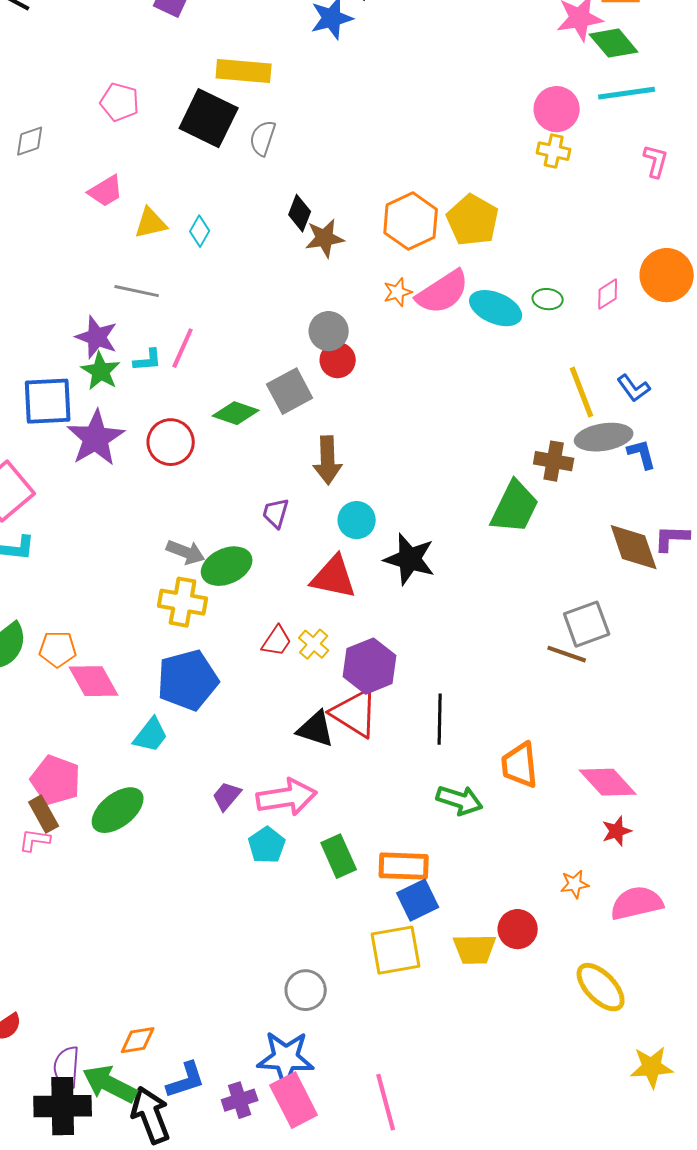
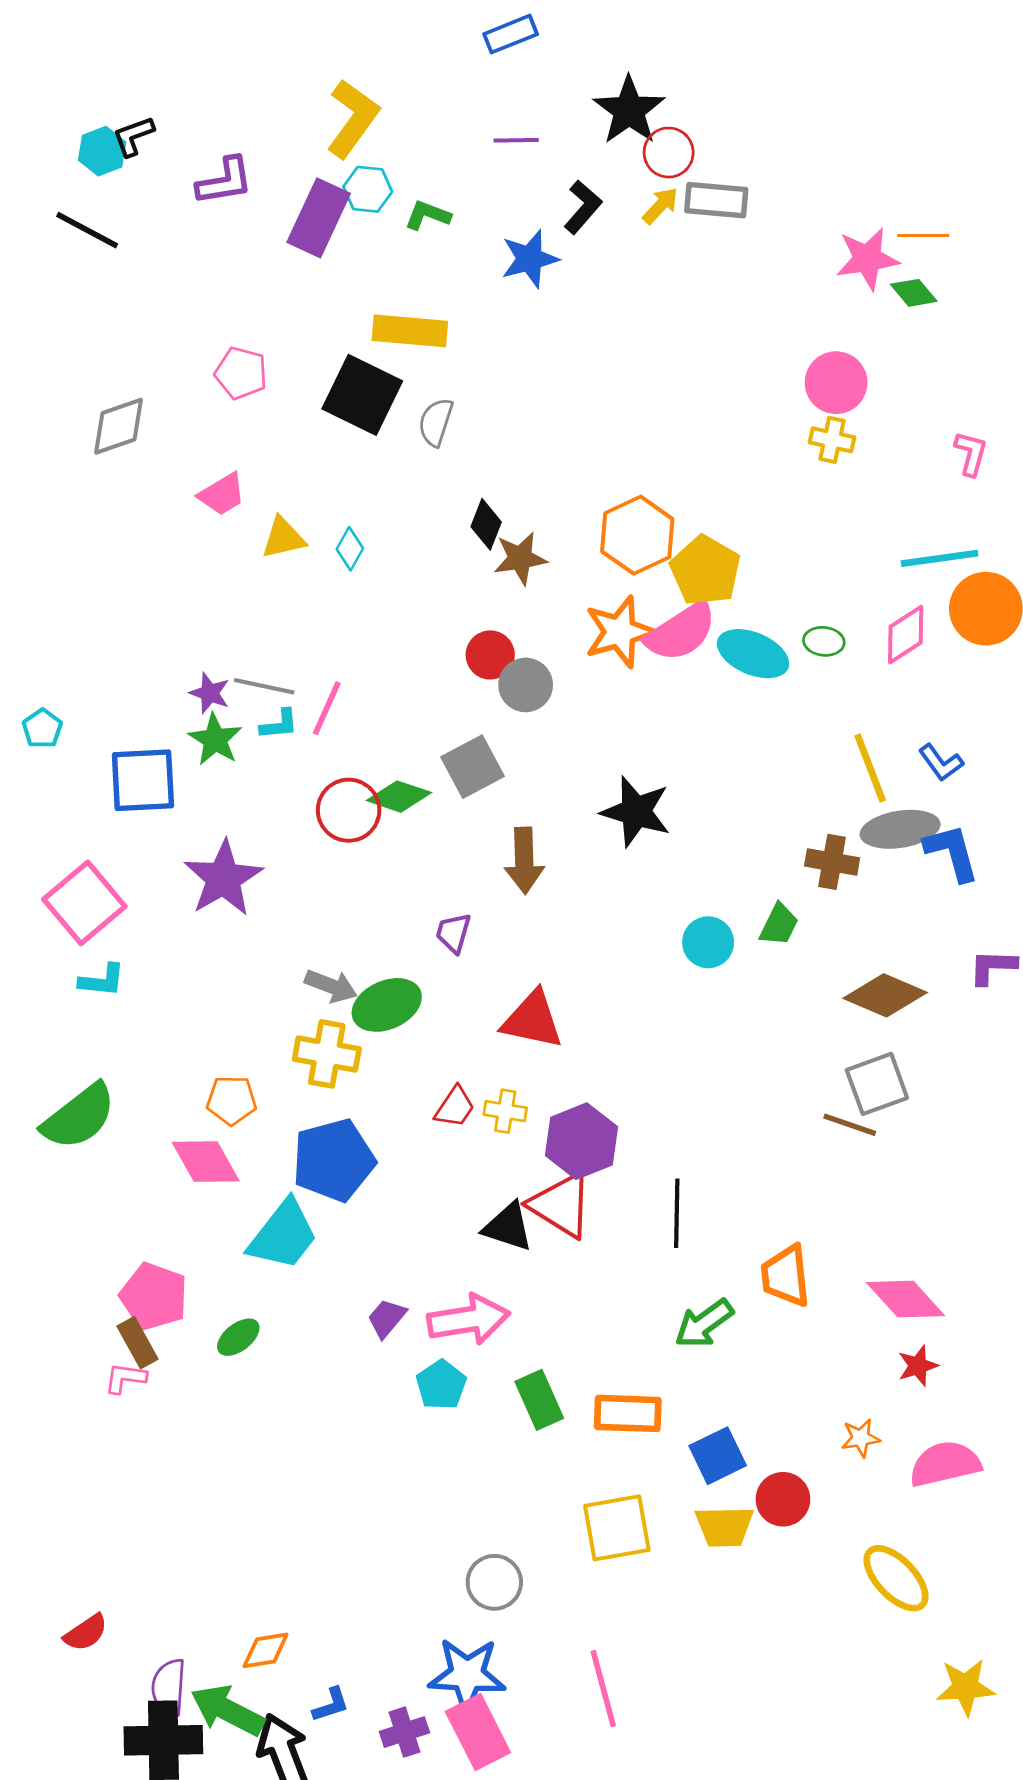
green diamond: (614, 43) -> (914, 293), size x0.7
cyan line: (627, 93) -> (940, 558), moved
gray diamond: (30, 141) -> (118, 426), size x1.4
yellow pentagon: (473, 220) -> (705, 571), moved
gray line: (137, 291) -> (264, 686), moved
orange star: (398, 292) -> (620, 632), size x1.8
pink diamond: (608, 294) -> (906, 635), size x1.4
purple star: (97, 337) -> (210, 693), size x0.7
red circle: (338, 360) -> (490, 655), moved
purple star: (96, 438) -> (223, 878), moved
red circle: (171, 442) -> (349, 810), moved
blue L-shape: (642, 454) -> (952, 852), size x1.4
green trapezoid: (515, 507) -> (779, 925), size x0.6
cyan circle: (357, 520) -> (708, 942), moved
brown diamond: (634, 547) -> (885, 995), moved, turned -48
black star: (410, 559) -> (636, 812), moved
yellow cross: (314, 644) -> (505, 1111), turned -32
orange pentagon: (58, 649) -> (231, 1100), moved
cyan trapezoid: (151, 735) -> (283, 1235), size x1.5
green arrow: (460, 800) -> (704, 1324), turned 126
green ellipse: (118, 810) -> (238, 1337), size x0.6
blue square: (418, 900) -> (718, 1456), moved
blue L-shape: (186, 1080) -> (331, 1705), size x0.7
pink line: (386, 1102) -> (603, 1689), moved

